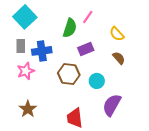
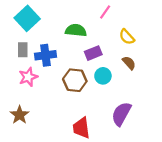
pink line: (88, 17) -> (105, 12), moved
green semicircle: (70, 28) -> (76, 30), turned -102
cyan circle: (97, 81) -> (103, 76), moved
brown star: (28, 109) -> (20, 115), moved

